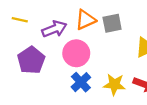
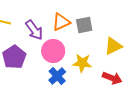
purple arrow: (54, 29) -> (34, 30), turned 75
yellow star: (114, 84) -> (82, 63), moved

